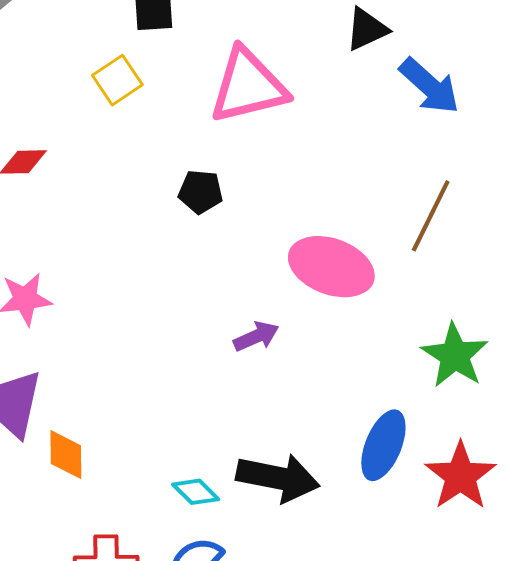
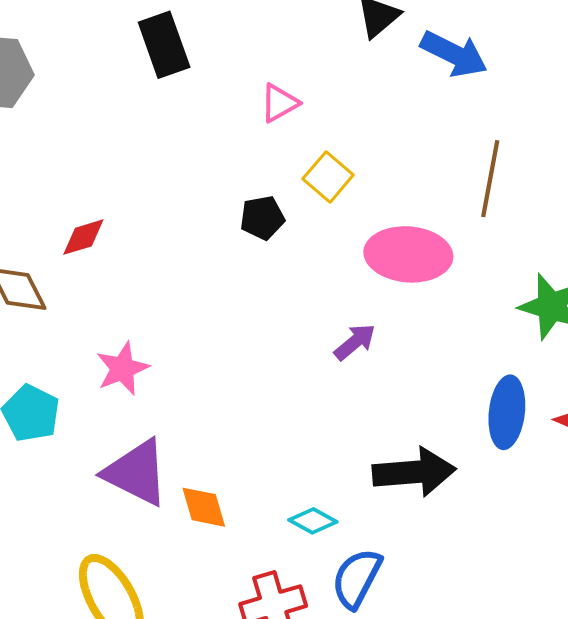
yellow square: (117, 80) -> (328, 177), moved
pink triangle: (248, 86) -> (279, 103), size x0.5
cyan diamond: (196, 492) -> (313, 521), moved

